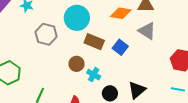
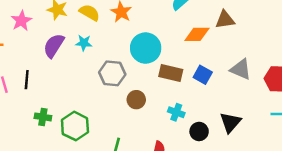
gray triangle: (147, 31) -> (241, 69), moved
brown circle: (77, 64) -> (136, 100), moved

